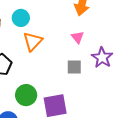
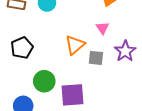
orange triangle: (33, 41) -> (75, 45), moved

